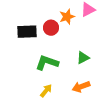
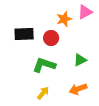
red circle: (51, 28) -> (51, 38), moved

